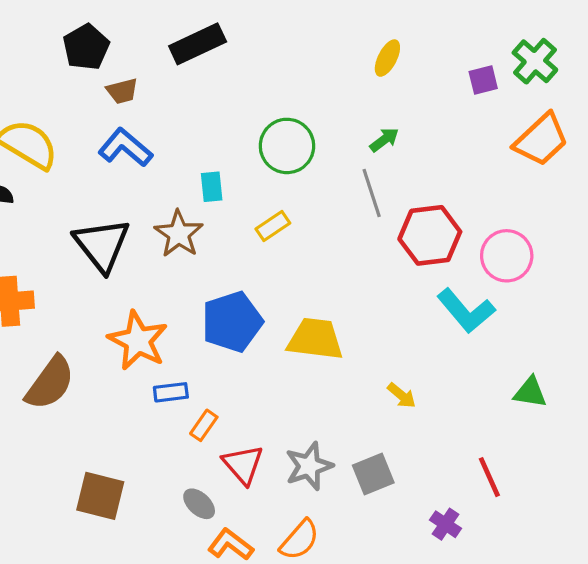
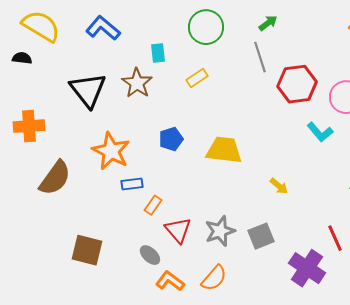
cyan L-shape: (466, 311) -> (320, 132), size x0.7
blue pentagon: (232, 322) -> (171, 139), size x0.6
purple cross: (445, 524) -> (307, 268), size x1.8

